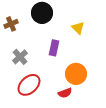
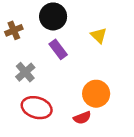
purple rectangle: (54, 48) -> (58, 49), moved, turned -49
red ellipse: (29, 85) -> (37, 108), turned 60

